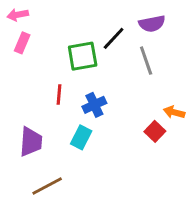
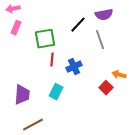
green square: (83, 56) -> (45, 39), moved
red line: (59, 94) -> (52, 60), moved
blue cross: (94, 105) -> (74, 67), moved

